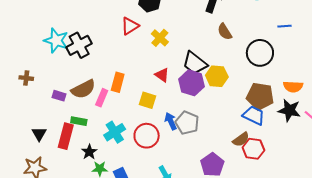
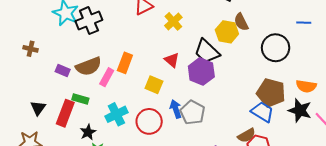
yellow hexagon: (217, 76) -> (227, 32), moved

